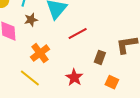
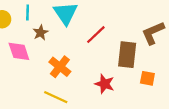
brown rectangle: (100, 57) -> (127, 55), size x1.6

